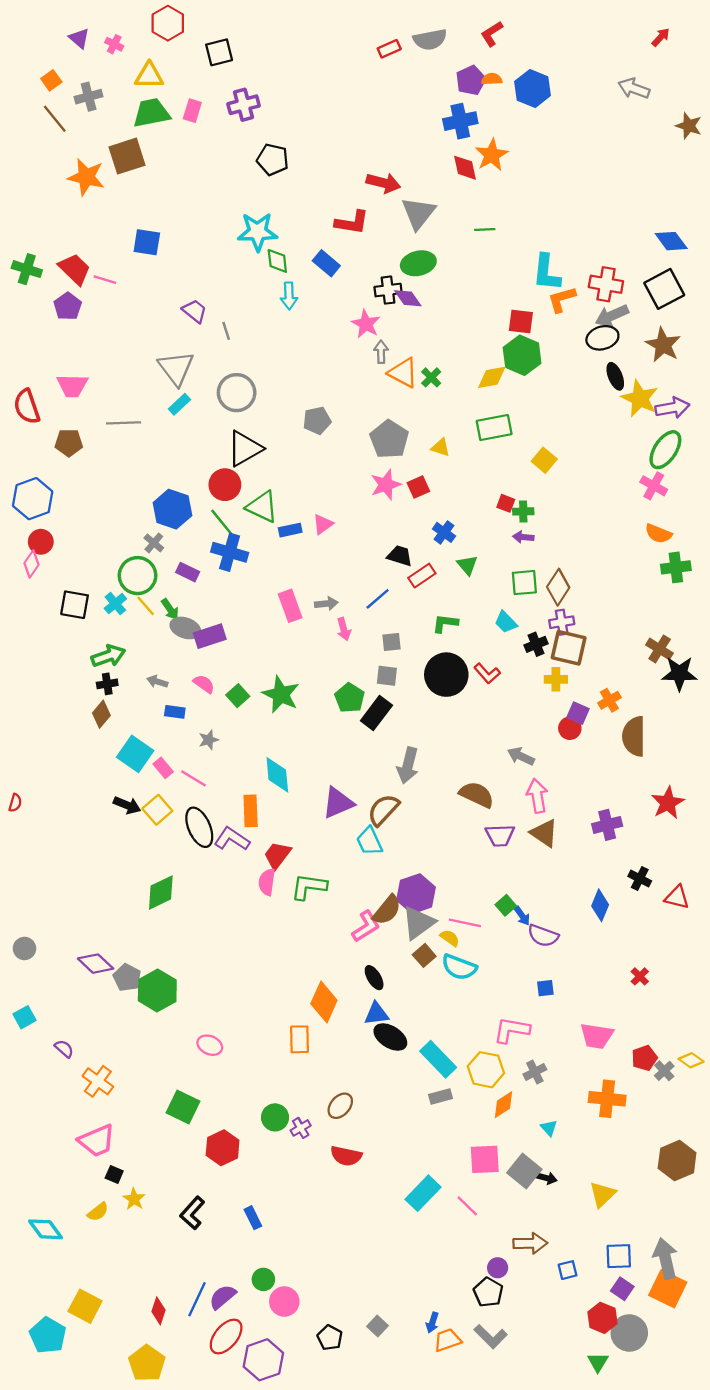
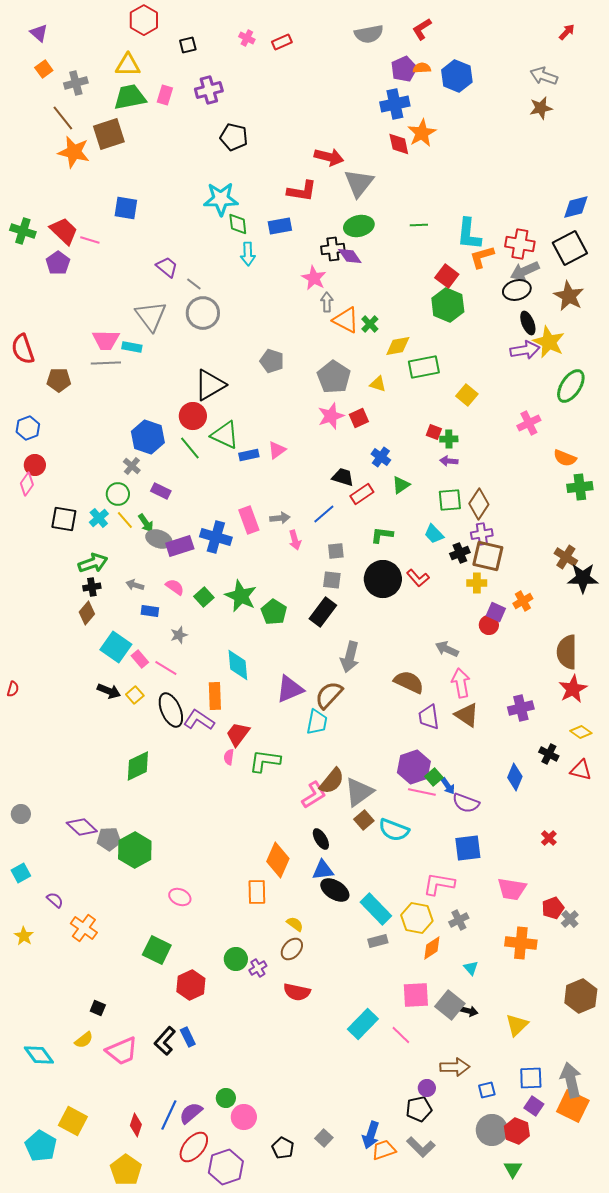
purple triangle: (79, 38) -> (39, 33), moved
pink cross: (114, 44) -> (247, 38), moved
red rectangle: (389, 49) -> (282, 42), moved
black square: (219, 52) -> (188, 45), size x0.7
brown line: (55, 119) -> (63, 118), moved
brown star: (689, 126) -> (541, 108), moved, turned -30
green line: (485, 229) -> (419, 225), moved
blue diamond: (671, 241) -> (576, 207), turned -68
blue rectangle: (326, 263) -> (280, 226), turned -50
red square: (521, 322) -> (447, 276), turned 30
gray line: (226, 331) -> (194, 284), turned -35
yellow diamond: (492, 377) -> (398, 346), moved
pink trapezoid: (72, 386) -> (106, 340), moved
gray circle: (237, 393) -> (203, 313), moved
cyan rectangle: (179, 404) -> (132, 347), moved, turned 54
purple arrow: (672, 408) -> (525, 350), moved
gray pentagon: (317, 421) -> (272, 361), turned 30
pink cross: (654, 486) -> (529, 423), moved, turned 35
blue hexagon: (33, 499) -> (28, 428), size x0.7
blue cross: (230, 552) -> (216, 537), moved
green triangle: (467, 565) -> (401, 485), turned 36
green circle: (138, 576) -> (118, 494), size x0.7
green pentagon: (350, 698) -> (274, 612), moved
brown semicircle: (634, 736) -> (567, 652), moved
yellow square: (157, 810) -> (135, 695), size x0.7
purple trapezoid: (500, 835) -> (429, 717), turned 84
cyan trapezoid: (369, 841) -> (317, 722), turned -144
pink semicircle: (267, 882) -> (229, 757), size x0.7
purple hexagon: (416, 894) -> (414, 767), moved
pink line: (465, 923) -> (422, 792), moved
yellow semicircle: (450, 938) -> (295, 924), moved
gray pentagon: (127, 978) -> (109, 839), turned -30
blue square: (545, 988) -> (468, 848), size x1.8
yellow diamond: (691, 1060) -> (581, 732), moved
pink trapezoid: (97, 1141) -> (122, 1051), moved
yellow star: (134, 1199) -> (24, 936), moved
blue rectangle: (253, 1218) -> (188, 1037), moved
black pentagon: (488, 1292) -> (419, 1109), turned 30
blue arrow: (432, 1323) -> (371, 1135), size x1.5
gray circle: (629, 1333) -> (492, 1130), moved

